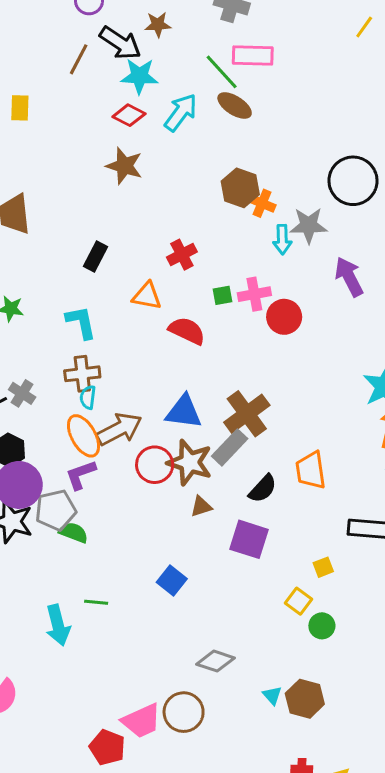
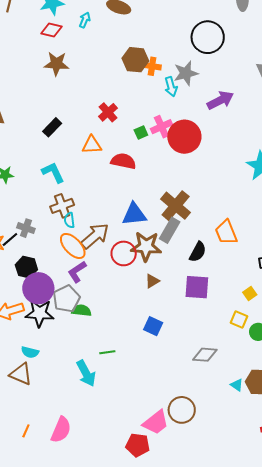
cyan arrow: (181, 112) -> (85, 20), size x0.6
black rectangle: (96, 257) -> (52, 127), turned 30
purple arrow: (349, 277) -> (220, 100), turned 104
red circle: (284, 317) -> (184, 137), size x1.4
brown triangle: (201, 506) -> (152, 281), moved
gray diamond: (215, 661) -> (205, 355), moved

